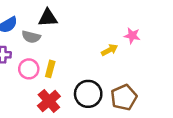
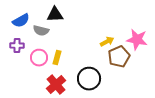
pink star: (132, 36) -> (137, 40), moved, size x1.5
brown pentagon: (124, 97) -> (119, 57), moved

